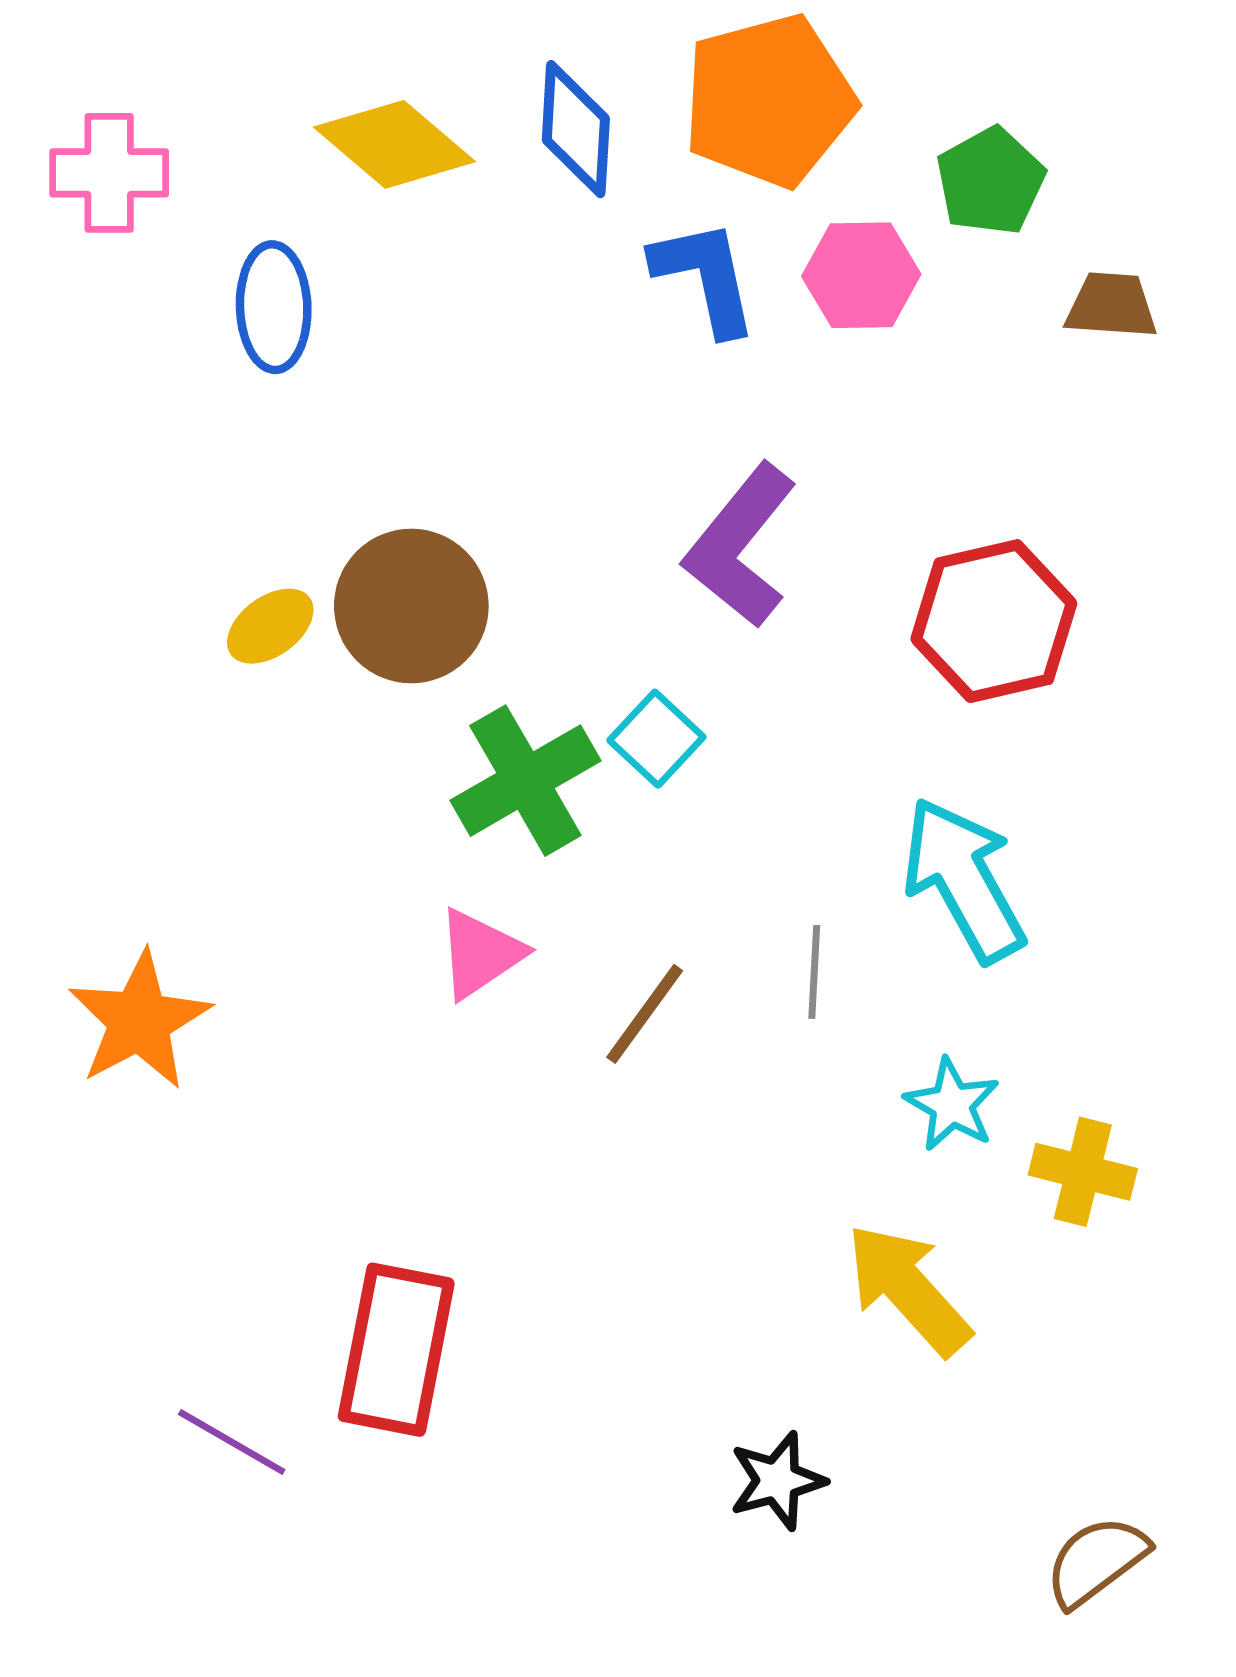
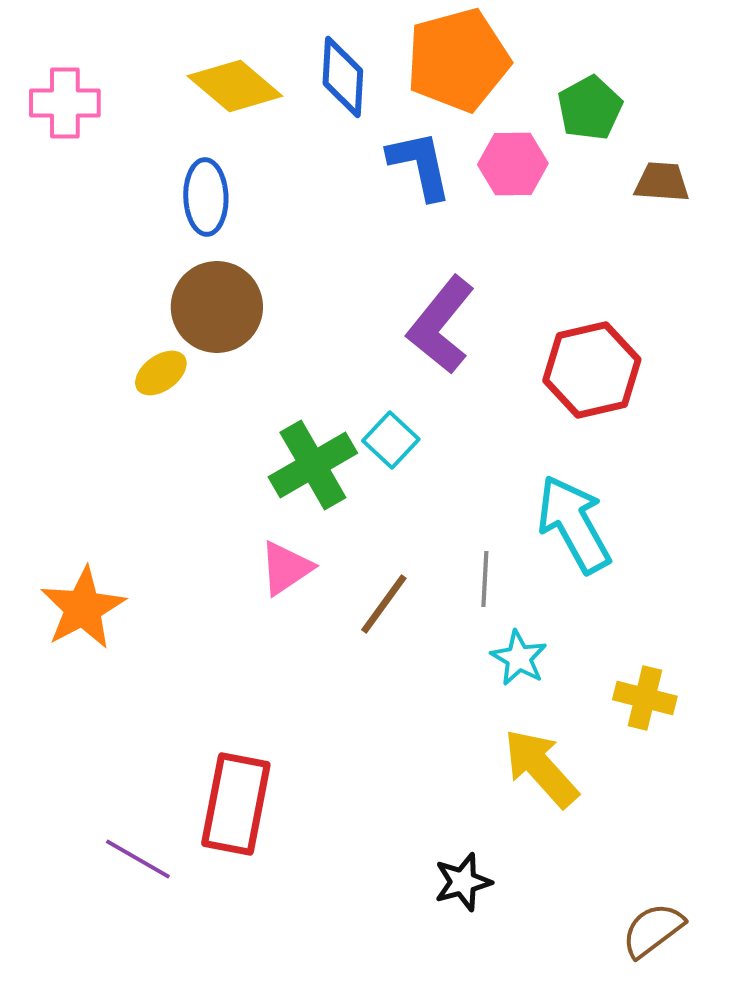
blue ellipse: (274, 307) -> (206, 197), moved
brown circle: (411, 606) -> (217, 307), moved
cyan star: (952, 1105) -> (519, 658), moved

